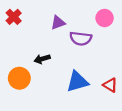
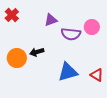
pink circle: (105, 18) -> (92, 27), moved
orange circle: (19, 78) -> (17, 58), moved

